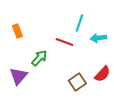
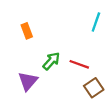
red line: (64, 42) -> (79, 64), moved

